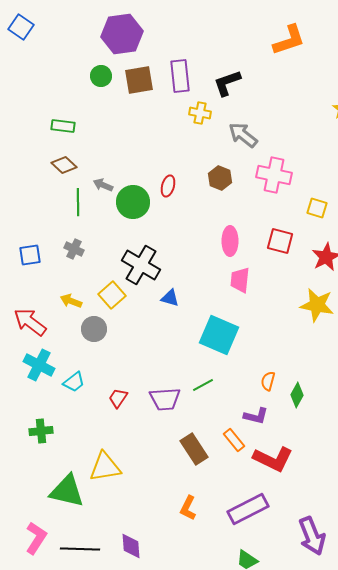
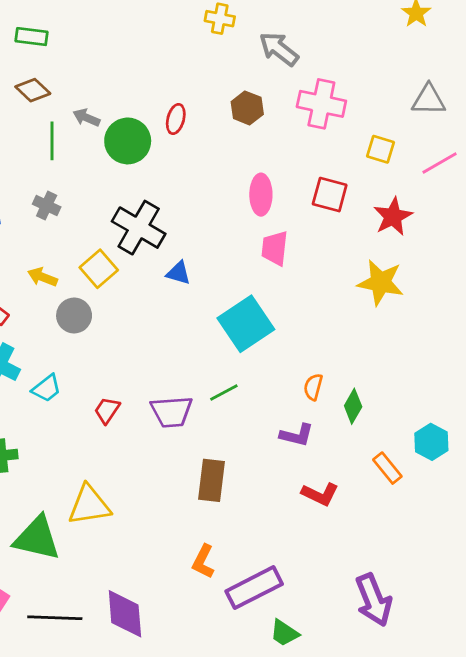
cyan square: (219, 335) -> (246, 324), turned 33
orange rectangle: (234, 440) -> (387, 468), moved
brown rectangle: (194, 449) -> (211, 480), turned 40
red L-shape: (273, 459) -> (320, 494), size x0.7
purple rectangle: (248, 509) -> (254, 588), moved
purple diamond: (131, 546) -> (125, 614), size x1.4

